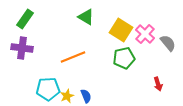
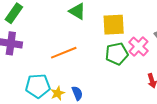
yellow square: (121, 30) -> (114, 25), turned -35
pink cross: (145, 34) -> (138, 46), moved

